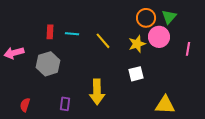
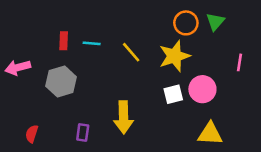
pink circle: (159, 37) -> (202, 89), moved
yellow star: (137, 44) -> (174, 56), size x1.4

